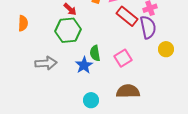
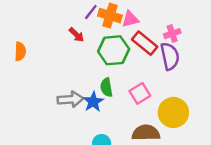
green hexagon: (68, 30) -> (114, 50), moved
yellow circle: (166, 49) -> (173, 112), moved, size x1.6
gray arrow: (46, 63) -> (70, 99), moved

